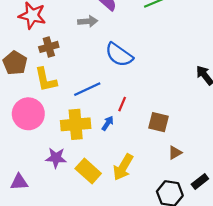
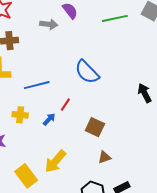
blue semicircle: (119, 55) -> (87, 72), moved
yellow cross: (76, 124) -> (20, 115), size x0.6
yellow rectangle: (88, 171) -> (26, 176), moved

